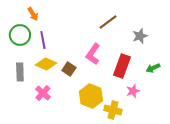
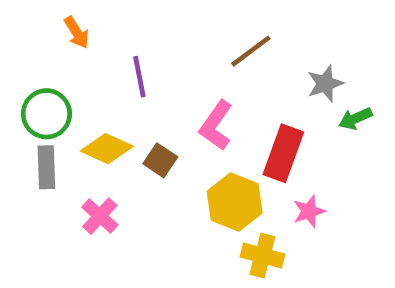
green circle: (20, 35) -> (46, 114), moved
purple line: (43, 40) -> (139, 77), moved
green arrow: (153, 68) -> (355, 118), moved
yellow hexagon: (91, 96) -> (235, 202), moved

